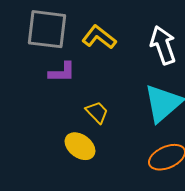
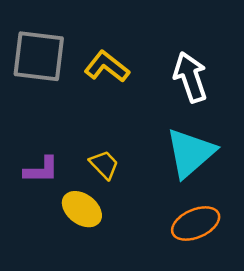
purple L-shape: (62, 72) -> (41, 170), moved

